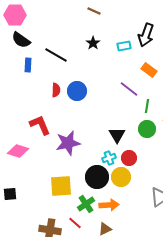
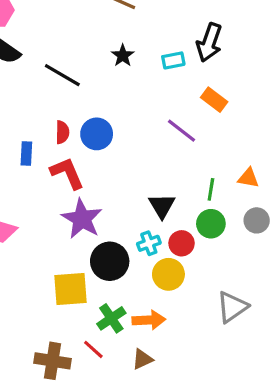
blue rectangle: (28, 65) -> (26, 153), moved
green line: (147, 106) -> (211, 189), moved
red L-shape: (40, 125) -> (67, 173), moved
green circle: (147, 129) -> (211, 224), moved
purple star: (68, 143) -> (82, 219), turned -30
black circle: (97, 177) -> (110, 261), moved

